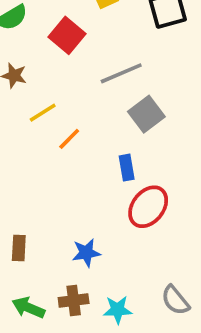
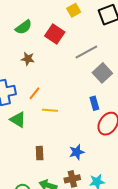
yellow line: (43, 113) -> (50, 110), moved, turned 42
orange line: (69, 139) -> (34, 93), moved

